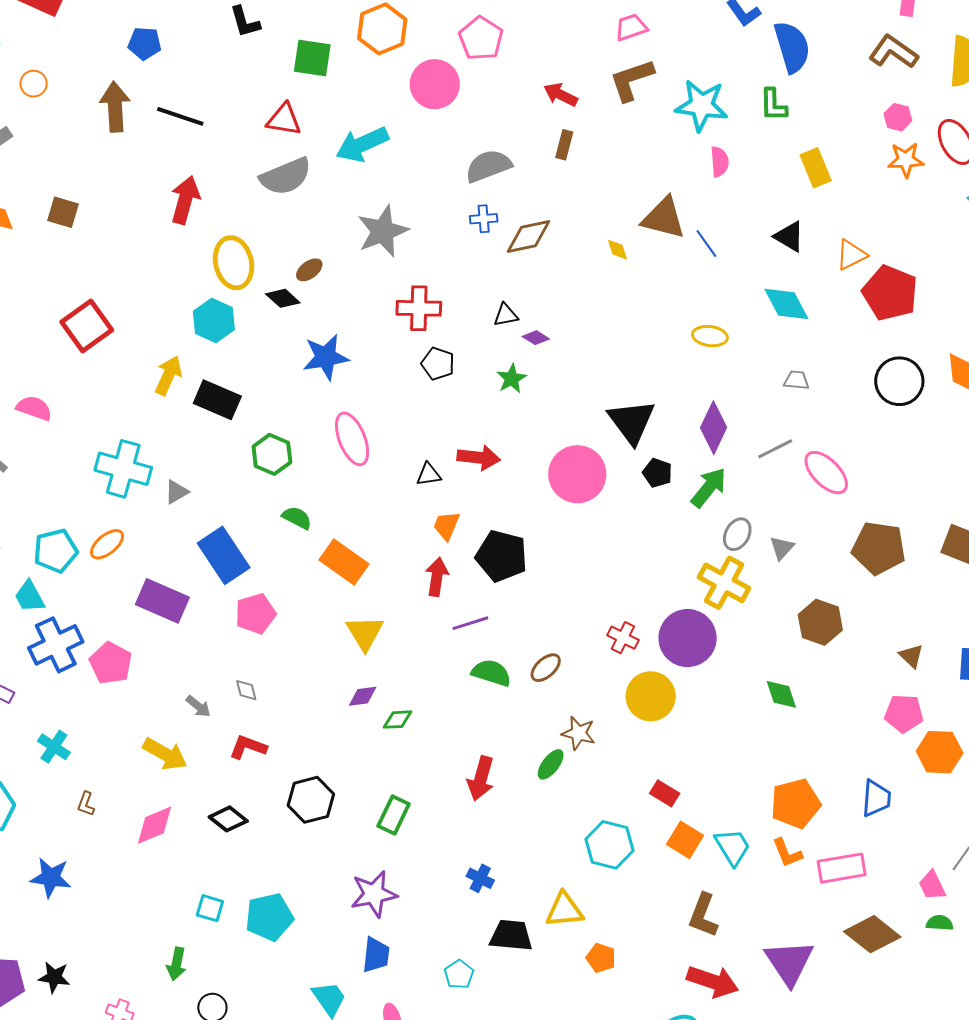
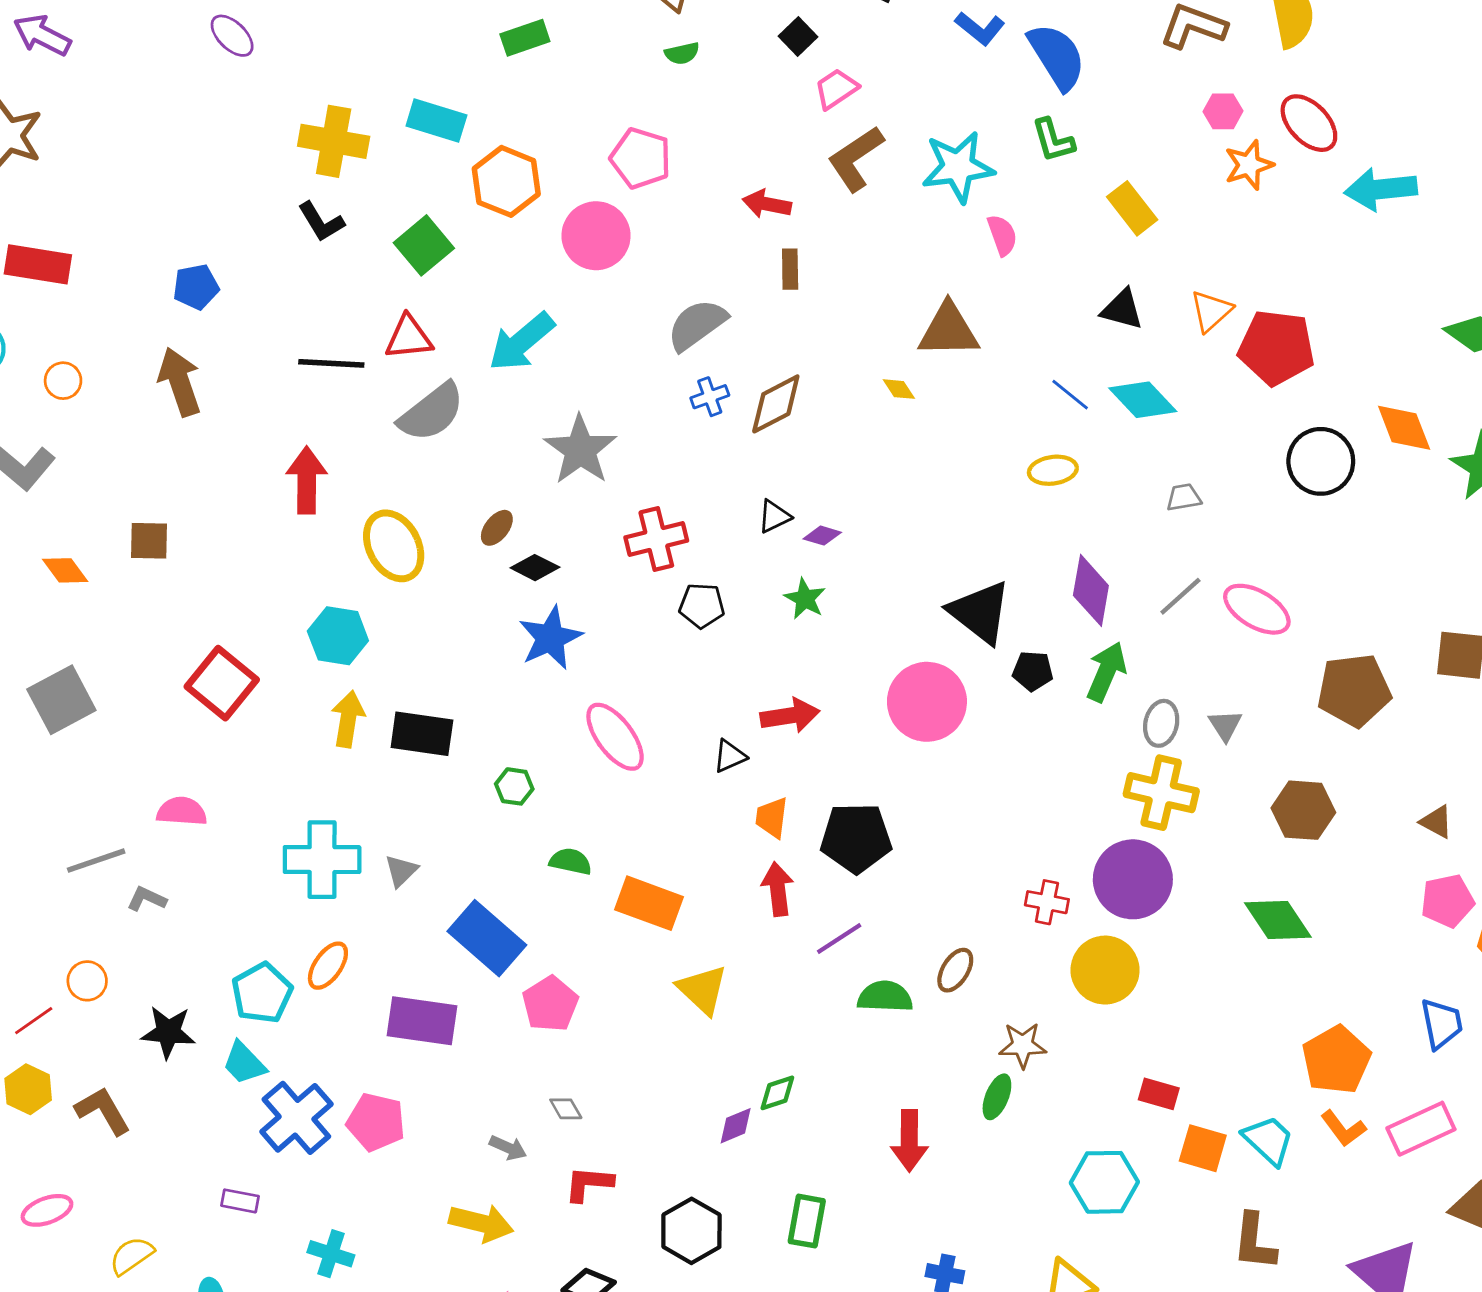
green square: (312, 58) -> (424, 245), turned -33
black line: (180, 116) -> (331, 363), moved
blue line: (706, 244) -> (1070, 395), moved
black diamond: (283, 298) -> (535, 568), moved
cyan hexagon: (214, 320) -> (338, 636), moved
green hexagon: (272, 454) -> (514, 786), size x0.7
green diamond: (781, 694) -> (1278, 920), size x1.4
purple diamond: (363, 696) -> (736, 1126), moved

